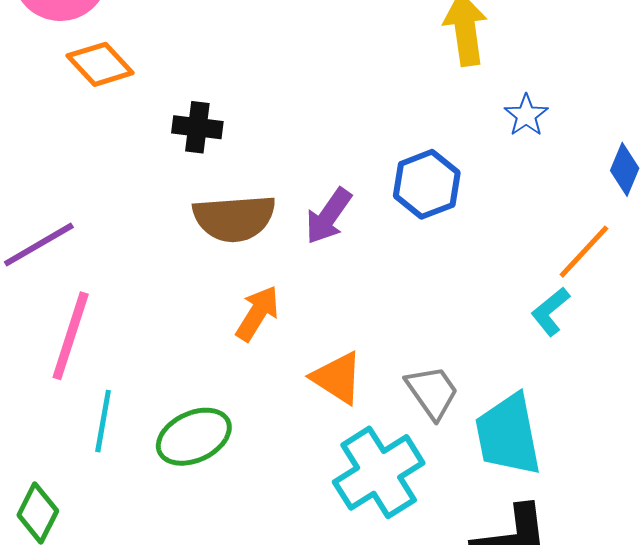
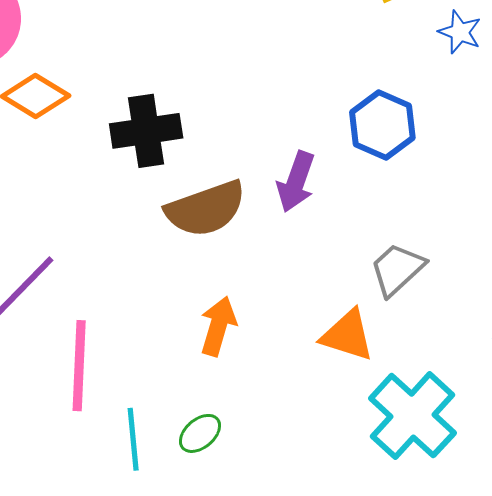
black cross: (197, 127) -> (146, 131), size x1.4
orange arrow: (257, 313) -> (218, 326), moved
gray trapezoid: (432, 392) -> (397, 269), moved, turned -82
green ellipse: (194, 437) -> (200, 433), moved, size x0.6

